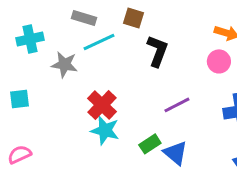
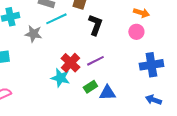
red cross: (102, 105) -> (70, 63), moved
purple line: (177, 105) -> (95, 61), moved
blue triangle: (175, 153) -> (107, 93), turned -42

